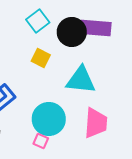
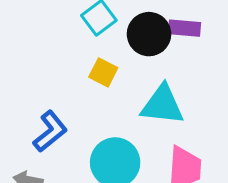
purple rectangle: (96, 28) -> (184, 28), size x0.7

